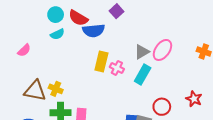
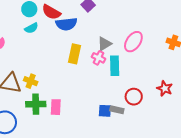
gray triangle: (142, 52) -> (104, 44), moved
pink cross: (117, 68) -> (99, 58), moved
cyan rectangle: (143, 74) -> (115, 66), turned -30

